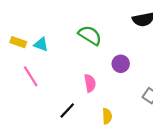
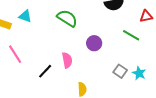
cyan triangle: (41, 44) -> (25, 16), moved
black line: (67, 110) -> (45, 71), moved

